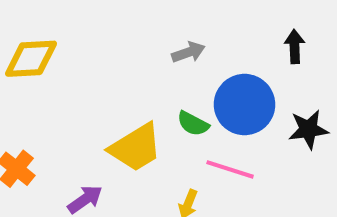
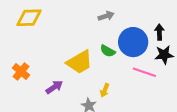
black arrow: (295, 47) -> (159, 32), moved
pink line: (230, 169) -> (144, 72), moved

